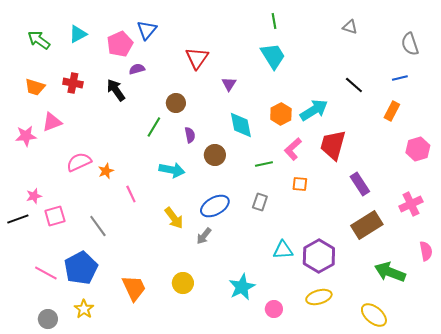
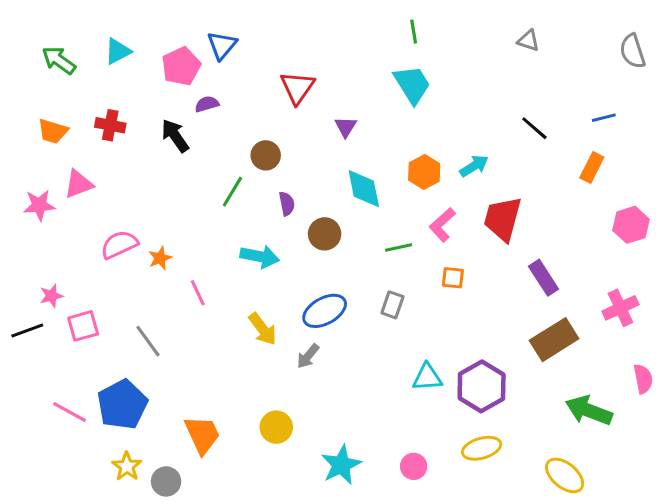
gray semicircle: (410, 44) -> (633, 51), moved
cyan arrow: (314, 110) -> (474, 166), size x0.7
cyan star: (242, 287) -> (341, 465), moved
gray circle: (48, 319) -> (166, 481), moved

